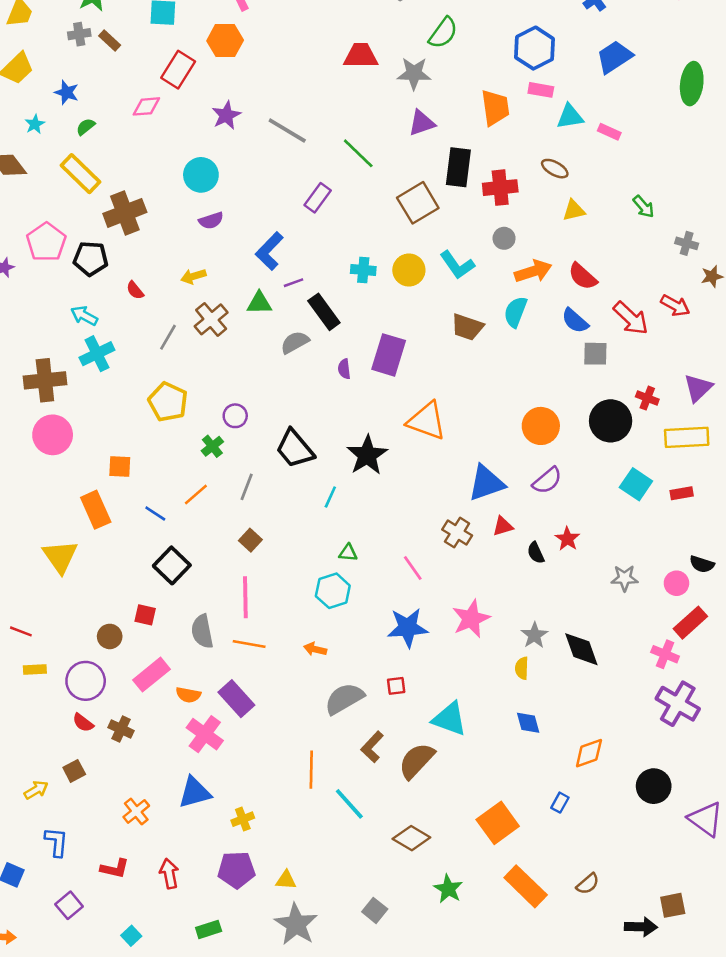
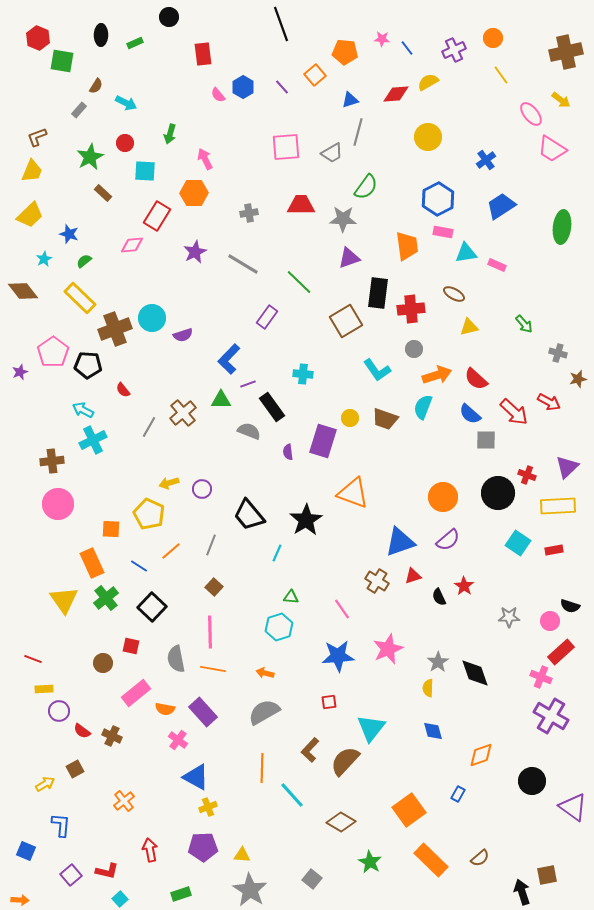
gray cross: (79, 34) -> (249, 213), moved
cyan circle: (201, 175) -> (152, 318), moved
yellow circle: (409, 270) -> (350, 418), moved, size x0.7
yellow arrow: (193, 276) -> (169, 483), moved
gray semicircle: (295, 342) -> (249, 431), turned 50
brown cross: (45, 380) -> (52, 461), size x0.7
yellow pentagon: (168, 402) -> (149, 514), moved
green cross: (212, 446) -> (106, 598), moved, size x1.4
purple circle: (86, 681) -> (59, 711), moved, size x0.7
gray semicircle: (344, 699) -> (264, 712), moved
cyan triangle: (449, 719) -> (371, 728), turned 48
pink cross: (205, 734) -> (178, 740), size x0.7
blue triangle: (195, 792) -> (196, 777), moved, turned 44
red L-shape: (115, 869) -> (107, 871), moved
black arrow: (641, 927) -> (522, 892), turned -110

